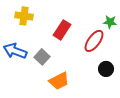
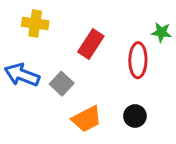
red ellipse: (94, 41) -> (138, 60), turned -35
black circle: (106, 69) -> (135, 116), moved

